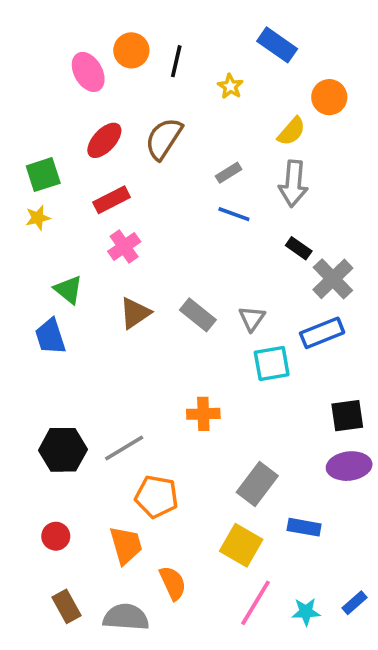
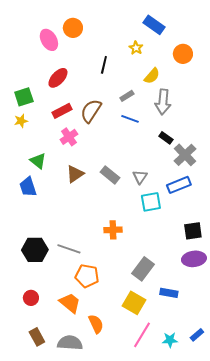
black line: (176, 61) -> (104, 65), moved
yellow star: (230, 86) -> (136, 48), moved
yellow semicircle: (291, 131) -> (152, 76), moved
brown semicircle: (164, 139) -> (91, 111), moved
gray line: (124, 448) -> (69, 249), turned 50
orange trapezoid: (126, 545) -> (70, 303), turned -35

